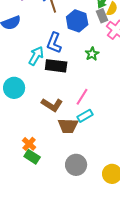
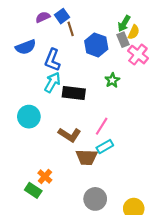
blue L-shape: (54, 43) -> (52, 60), moved
green rectangle: (32, 157) -> (33, 190), moved

